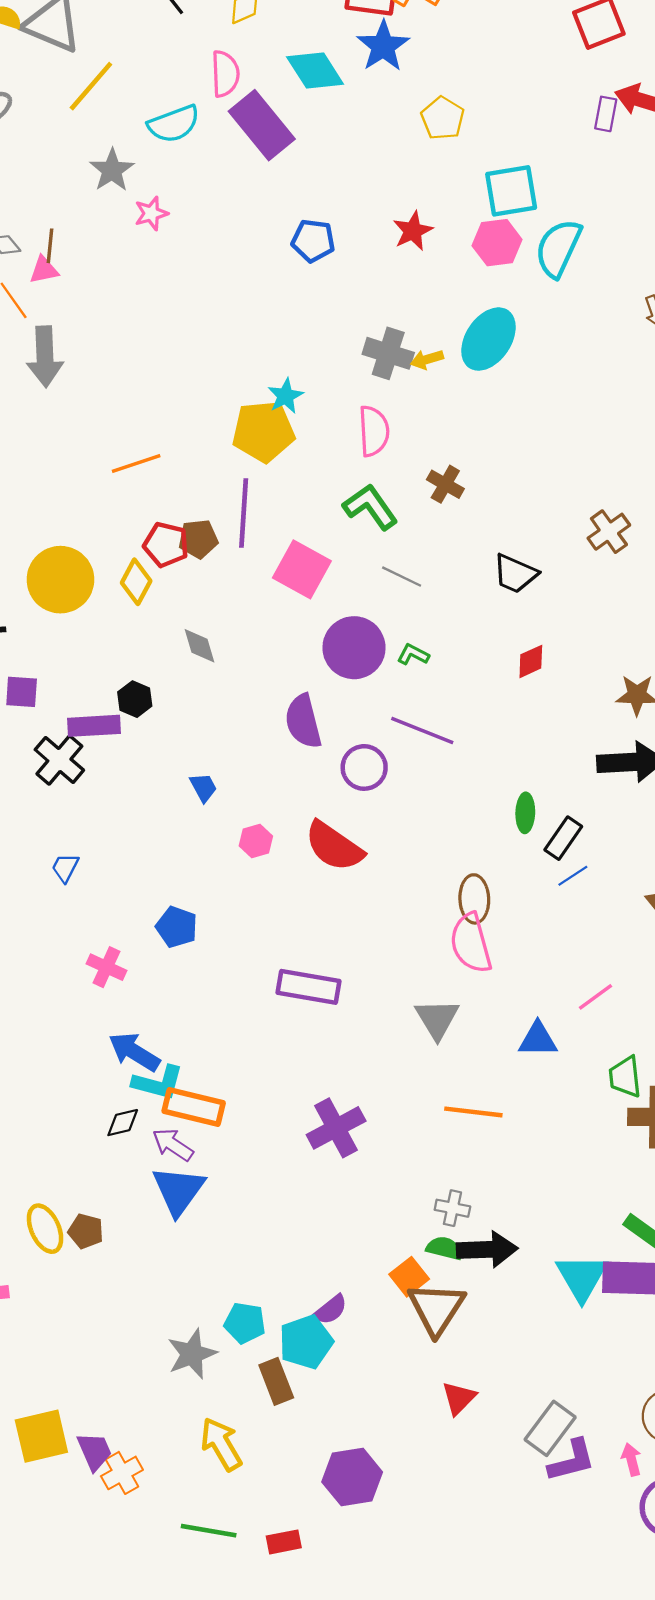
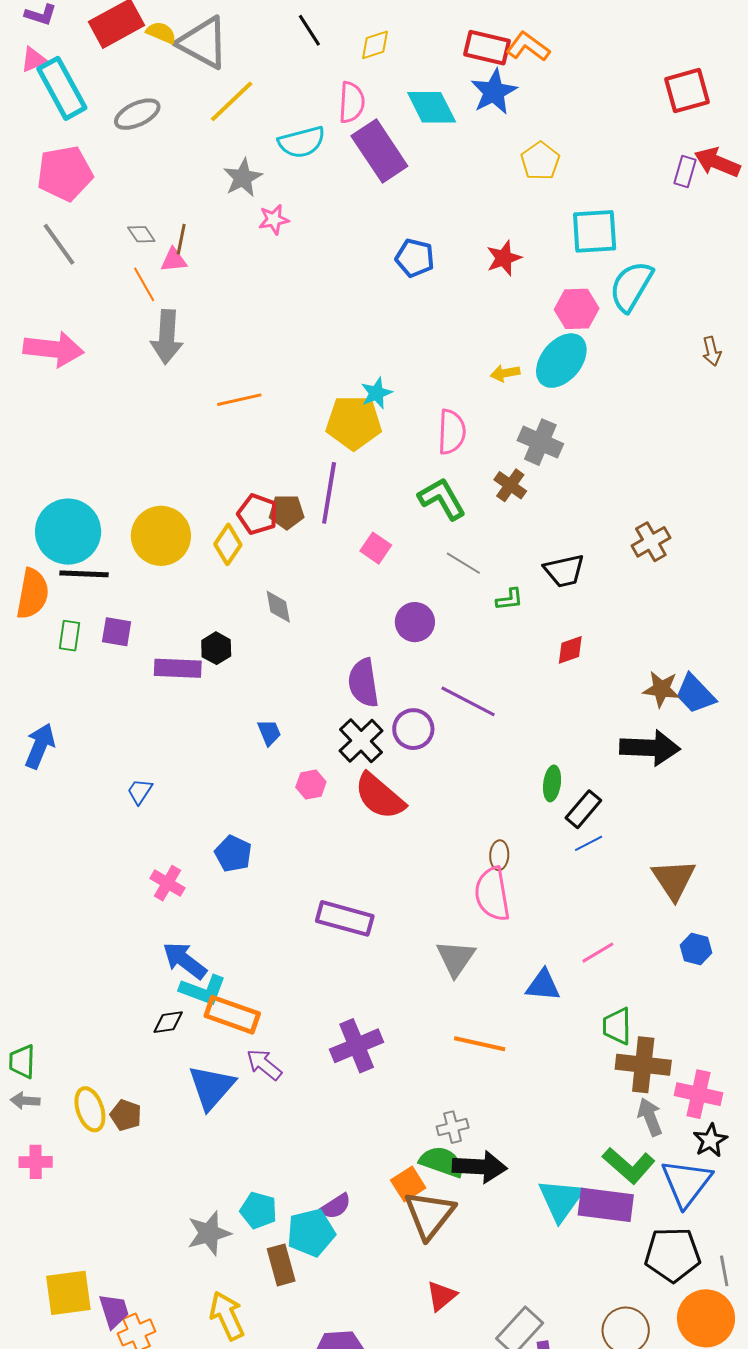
pink hexagon: (497, 243) -> (577, 309), moved
gray cross: (388, 353) -> (540, 442), moved
orange line: (136, 464) -> (239, 400), moved
pink square: (302, 569) -> (376, 548), size x0.6
black trapezoid: (515, 574) -> (564, 571), turned -42
purple circle: (354, 648) -> (415, 622), size x0.7
green L-shape: (413, 655) -> (510, 599), moved, turned 140
black cross: (59, 760) -> (361, 741), moved
brown ellipse: (474, 899) -> (499, 855), size x0.7
purple arrow: (173, 1145) -> (264, 1064), moved
gray cross: (452, 1208) -> (453, 1127), turned -32
green semicircle: (444, 1248) -> (442, 1162), size x1.4

